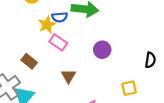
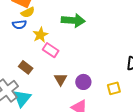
blue semicircle: (60, 17) -> (19, 24), moved
purple circle: (102, 50) -> (83, 82), moved

